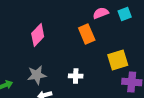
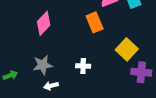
yellow square: (118, 60) -> (127, 49), turned -30

